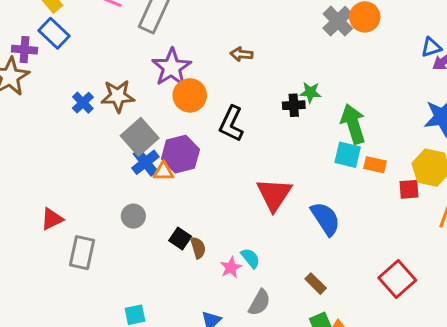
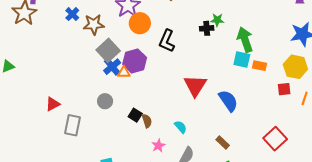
blue cross: (83, 103) -> (72, 14), moved
red square: (409, 189) -> (284, 89), moved
pink star: (231, 268) -> (158, 146), moved

